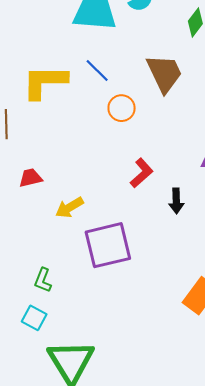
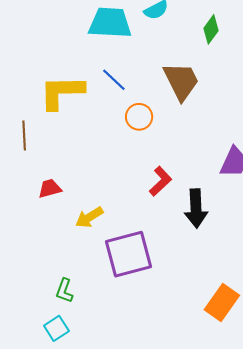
black arrow: (176, 201) -> (196, 208), size x1.5
cyan square: (34, 318) -> (56, 328), turned 30

